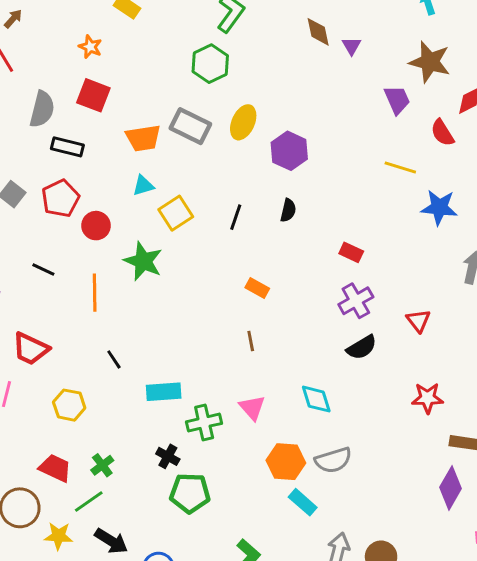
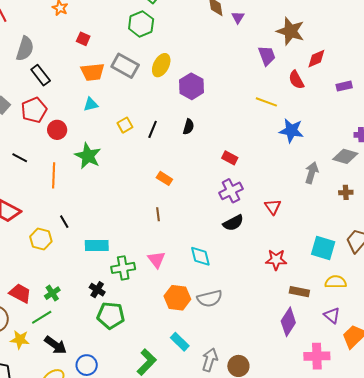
red square: (93, 95) -> (83, 39), moved, size x0.6
black rectangle: (67, 147) -> (41, 75), turned 35
yellow square: (176, 213) -> (125, 125), moved, size x0.7
yellow hexagon: (69, 405) -> (41, 239), moved
cyan rectangle: (303, 502) -> (180, 342), moved

